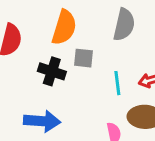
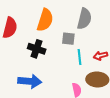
gray square: (84, 58) -> (68, 39), moved

